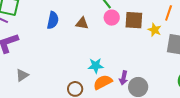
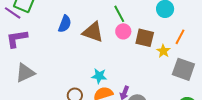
brown triangle: (82, 23) -> (93, 32), size x1.6
gray triangle: (22, 75) -> (25, 73), size x1.5

